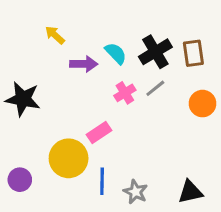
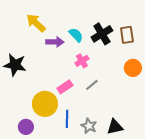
yellow arrow: (55, 35) -> (36, 23), size x1.5
gray line: (155, 88) -> (92, 85), moved
purple circle: (20, 180) -> (26, 127), moved
black triangle: (190, 192) -> (115, 127), moved

